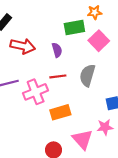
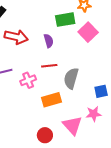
gray semicircle: (87, 75) -> (71, 78), moved
pink cross: (36, 92) -> (28, 80), size x0.7

